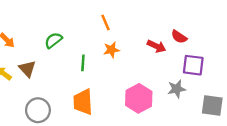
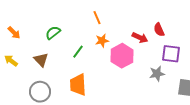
red semicircle: (179, 37) -> (159, 30), turned 32
green line: (83, 63) -> (78, 52), turned 32
brown triangle: (27, 69) -> (41, 60), moved
pink hexagon: (139, 98) -> (122, 56), moved

